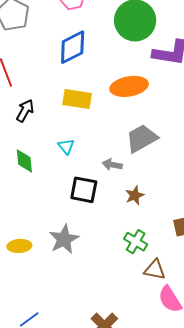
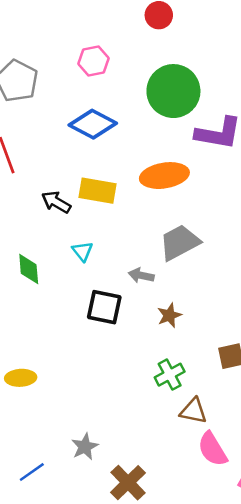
blue diamond: (73, 47) -> (93, 124), turned 54
black arrow: (25, 111) -> (56, 202), moved, turned -90
gray star: (64, 239) -> (85, 447), moved, size x0.7
green cross: (136, 242) -> (170, 375), turned 30

